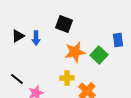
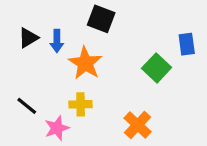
orange star: (75, 52) -> (85, 63), moved, turned -30
yellow cross: (67, 78) -> (81, 104), moved

